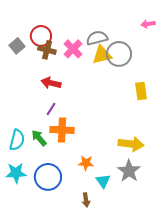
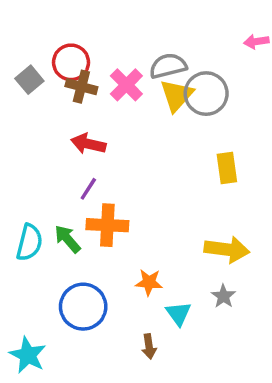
yellow triangle: (102, 55) -> (177, 95), turned -35
yellow rectangle: (141, 91) -> (227, 168), moved
gray star: (129, 171) -> (223, 296), size x0.6
cyan star: (16, 173) -> (28, 355), moved, turned 30

